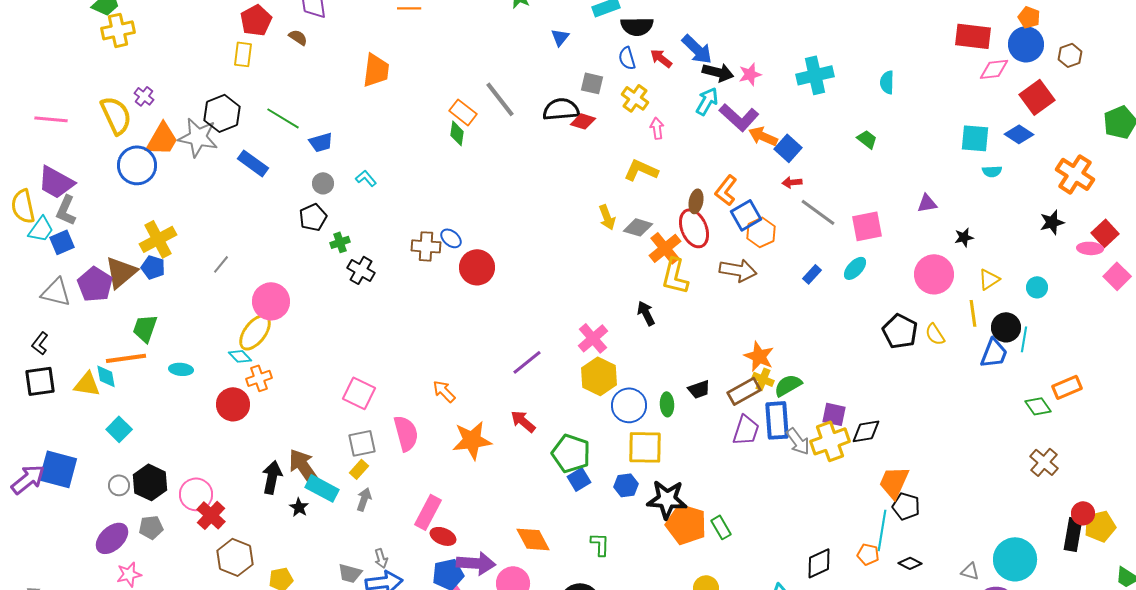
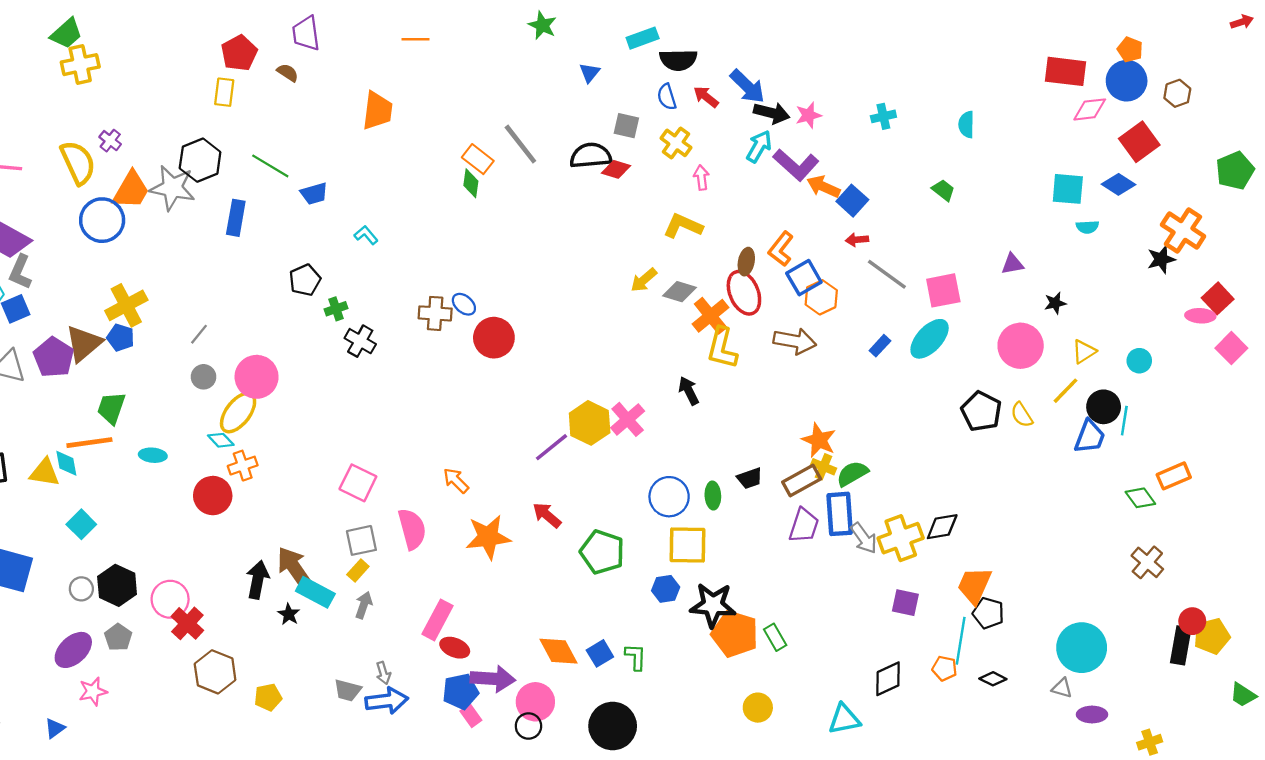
cyan cross: (815, 75) -> (883, 116), size x0.6
blue rectangle: (253, 163) -> (236, 218), turned 64
gray circle: (323, 183) -> (204, 377), moved
yellow arrow: (607, 217) -> (644, 280), turned 70
black star: (1052, 222) -> (1161, 259), moved
cyan ellipse: (855, 268) -> (930, 339), size x1.5
yellow line: (973, 313) -> (1066, 391), turned 52
yellow hexagon: (599, 376) -> (590, 423), moved
purple square: (834, 414) -> (905, 603), moved
blue square: (579, 479) -> (600, 653), moved
gray pentagon: (151, 527) -> (118, 637), turned -30
cyan circle: (1015, 559) -> (1082, 648), moved

